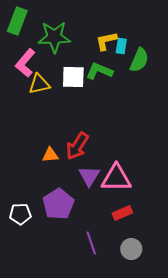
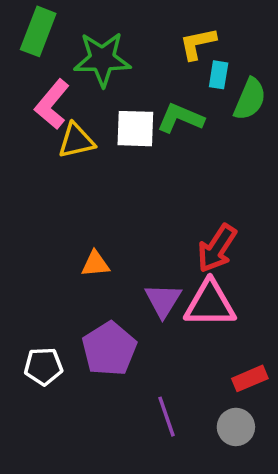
yellow L-shape: (106, 41) -> (198, 44), moved
red arrow: (77, 146) -> (217, 248), moved
red rectangle: (122, 213) -> (250, 378), moved

